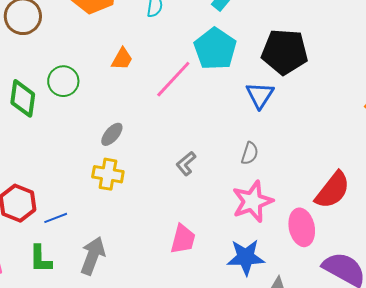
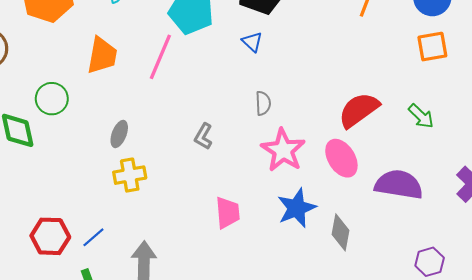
orange trapezoid: (122, 59) -> (102, 55), size x1.5
blue triangle: (260, 95) -> (252, 42), size x0.7
red semicircle: (333, 190) -> (359, 110), turned -144

